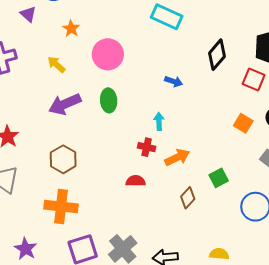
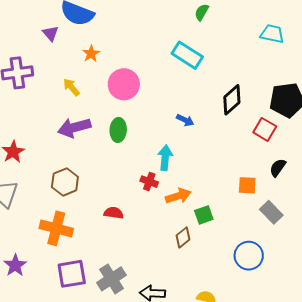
cyan arrow: (159, 121) -> (165, 158), size x1.4
orange square: (243, 123) -> (247, 185), moved, turned -36
green square: (219, 178) -> (204, 215), moved
red semicircle: (136, 181) -> (114, 213), moved

